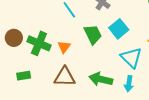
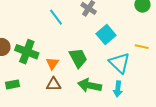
green trapezoid: (93, 34) -> (78, 58), moved
orange triangle: (64, 47) -> (52, 63), moved
brown triangle: (65, 77) -> (54, 84), size x0.7

